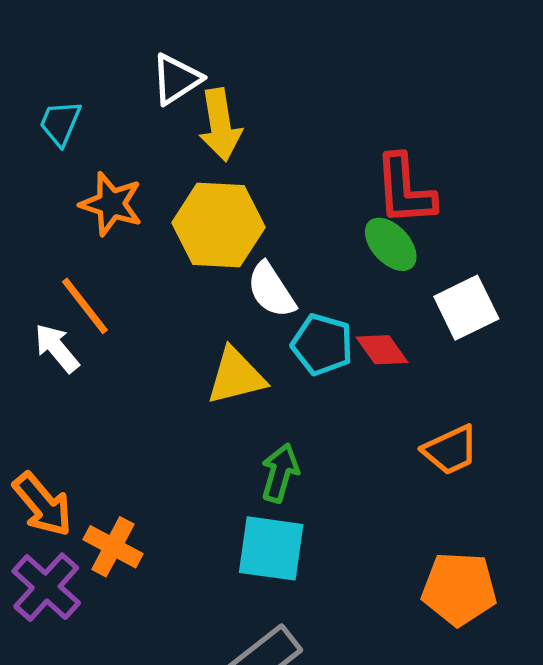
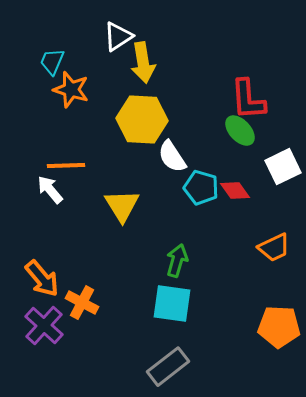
orange star: (111, 204) -> (71, 90), moved
orange line: (85, 306) -> (66, 166), turned -54
yellow triangle: (236, 376) -> (122, 206), moved, turned -48

